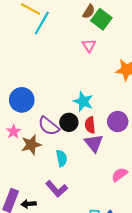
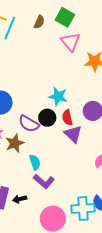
brown semicircle: (89, 12) -> (39, 22), moved
pink triangle: (89, 45) -> (70, 42), moved, size x1.5
cyan semicircle: (62, 158) -> (35, 162), moved

